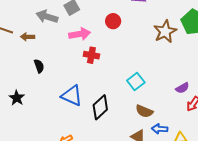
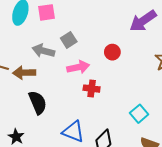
brown arrow: (28, 37) -> (24, 73), size x1.5
black semicircle: (39, 66) -> (38, 103), size x1.6

